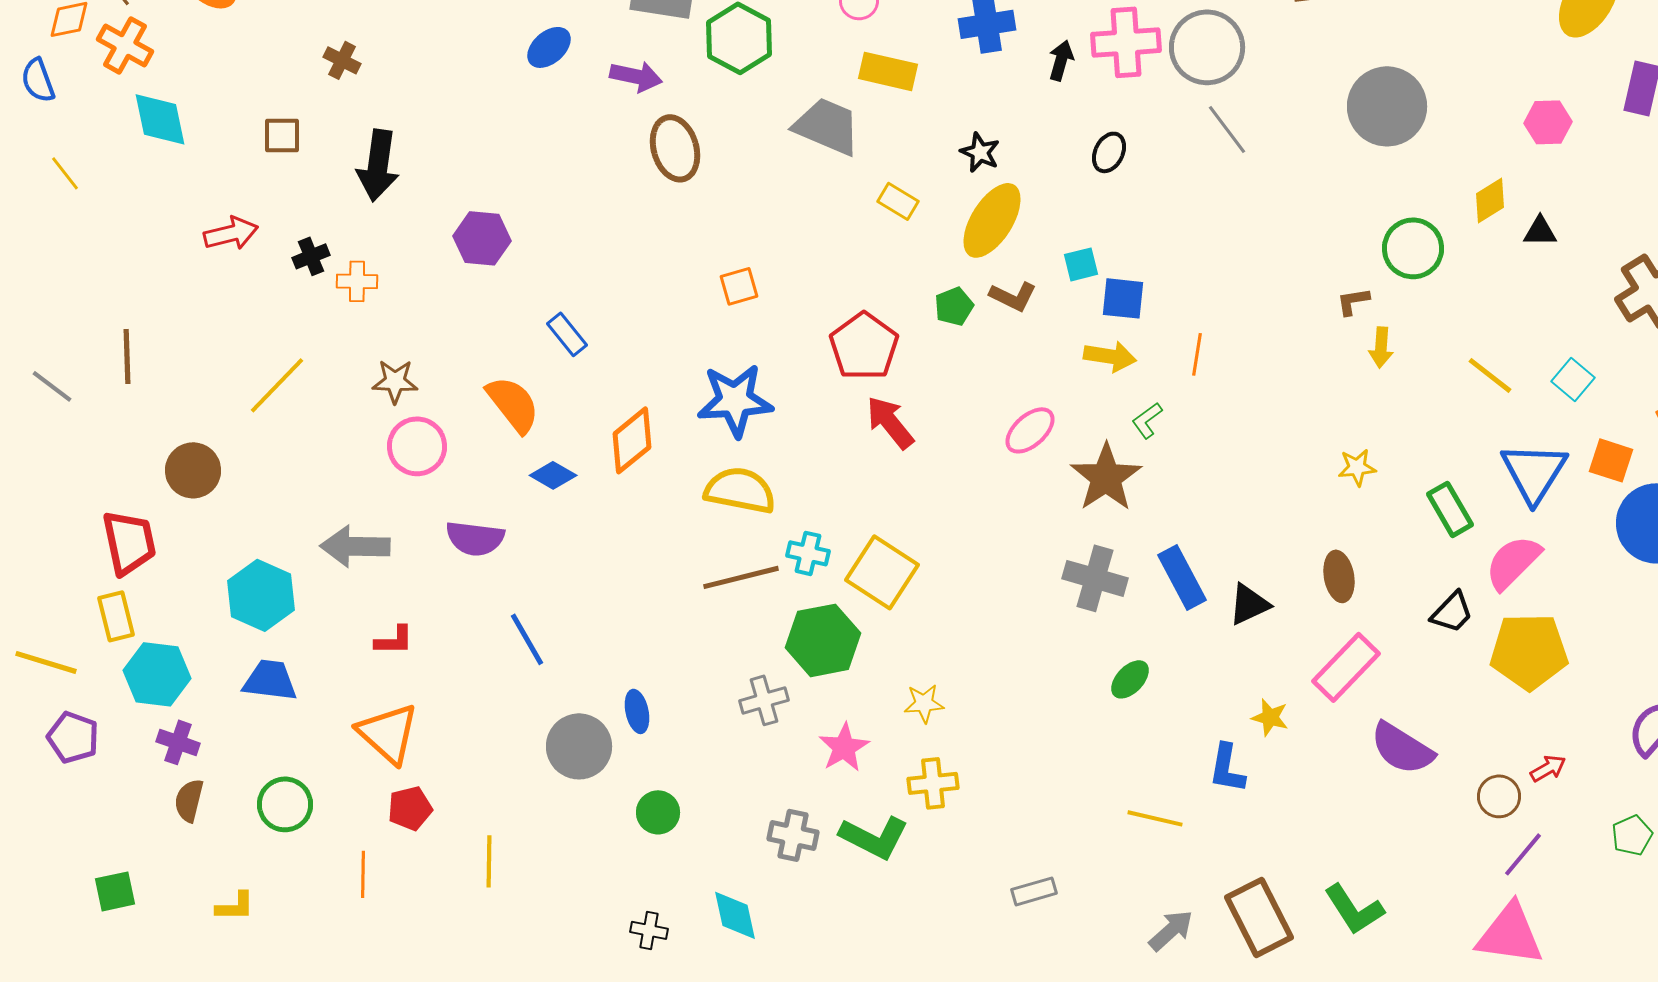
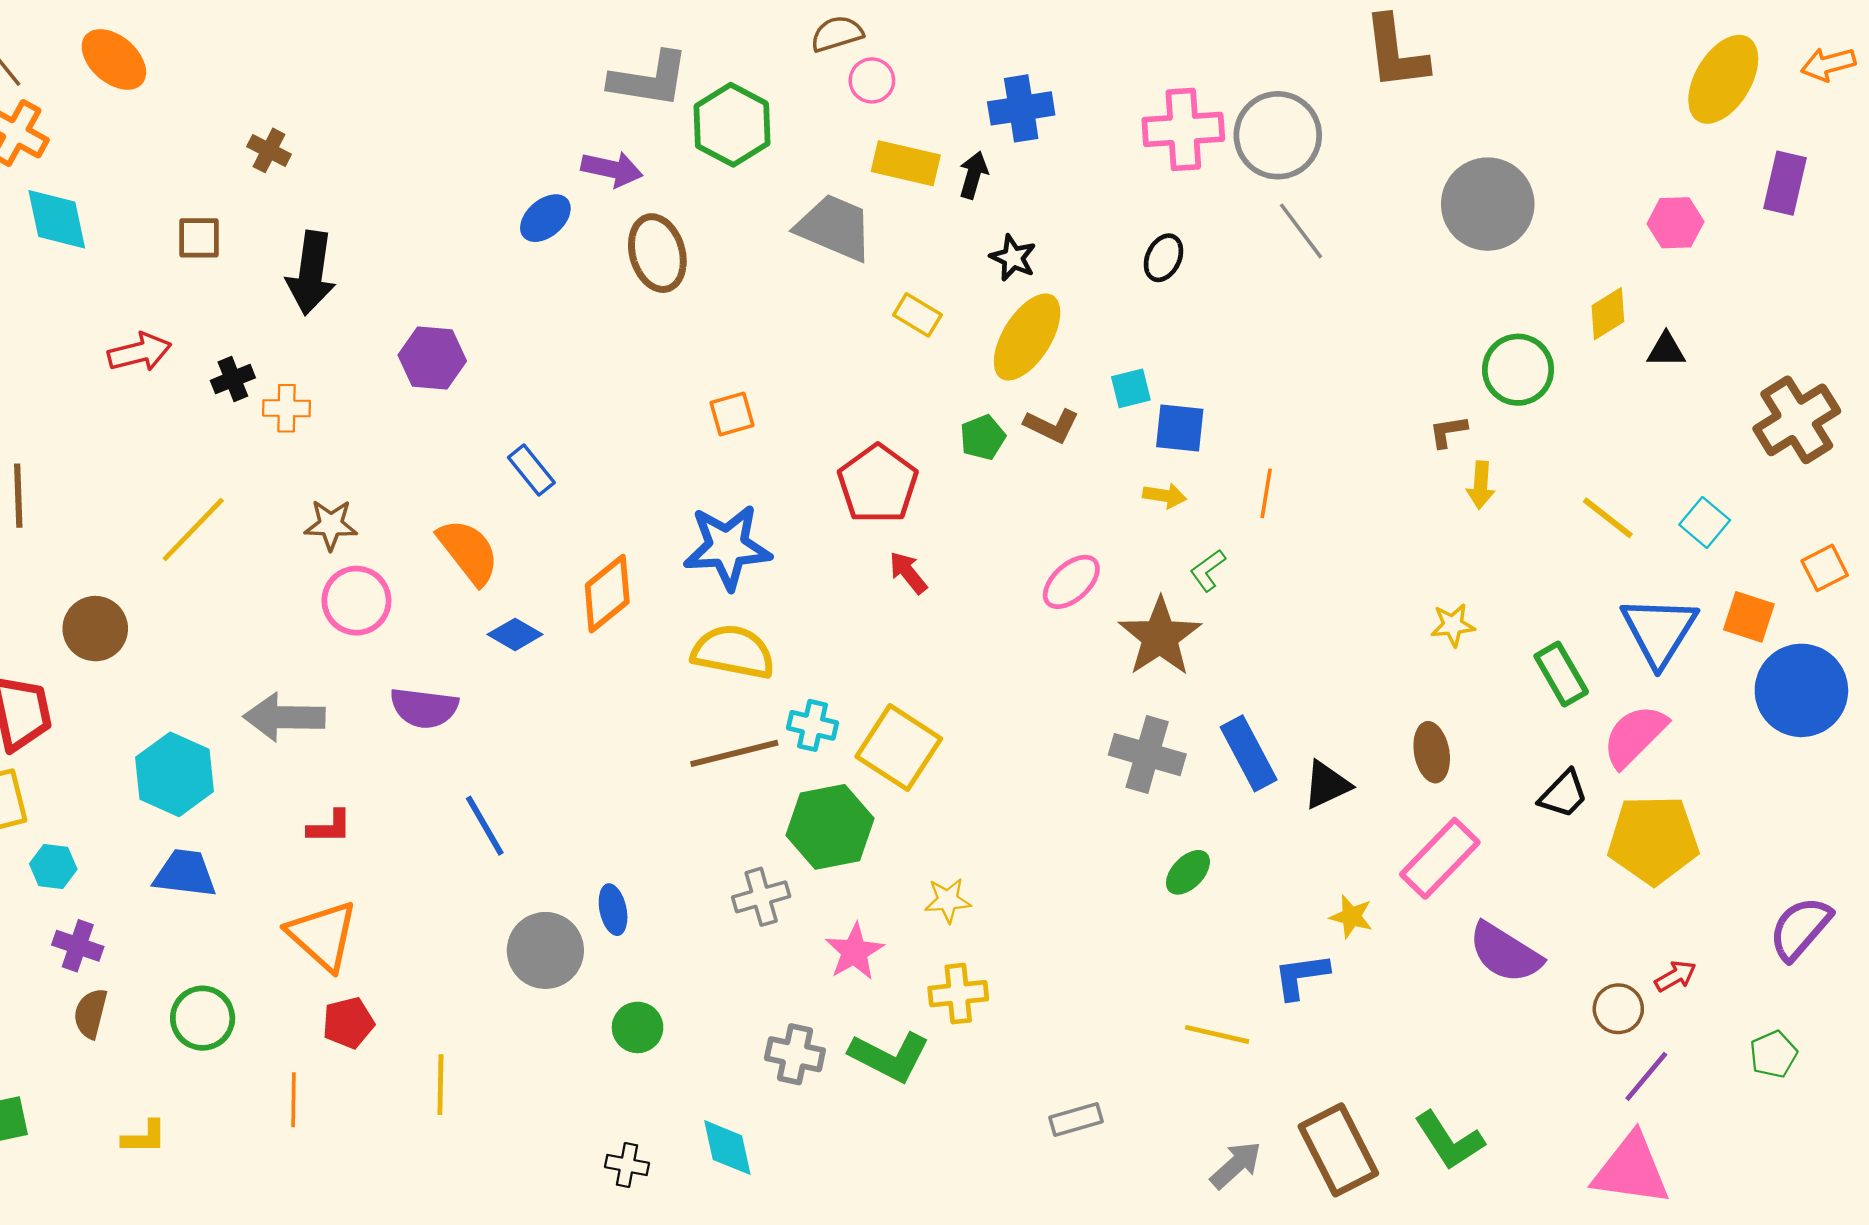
blue ellipse: (549, 47) -> (545, 218), moved
black arrow: (1061, 60) -> (973, 175), moved
yellow arrow: (1110, 356) -> (1165, 496), size x0.7
red arrow: (890, 422) -> (908, 573), size x0.7
cyan hexagon: (157, 674) -> (53, 866), size x0.6
blue L-shape: (1227, 768) -> (1301, 976), turned 72

